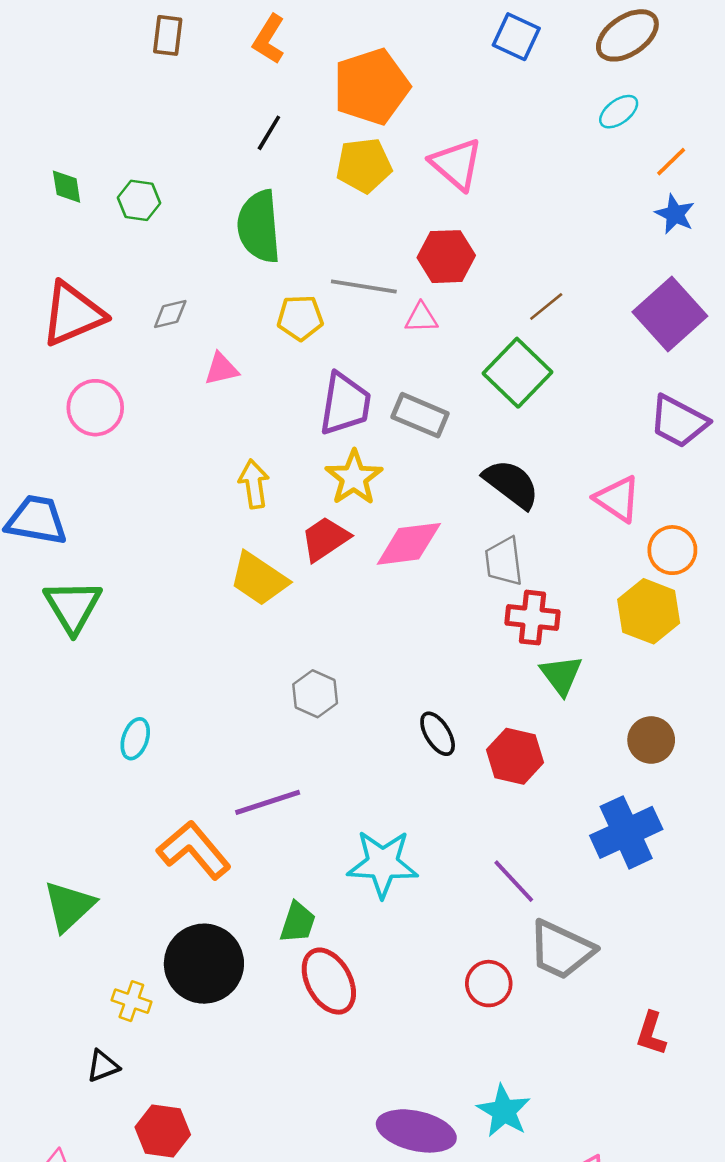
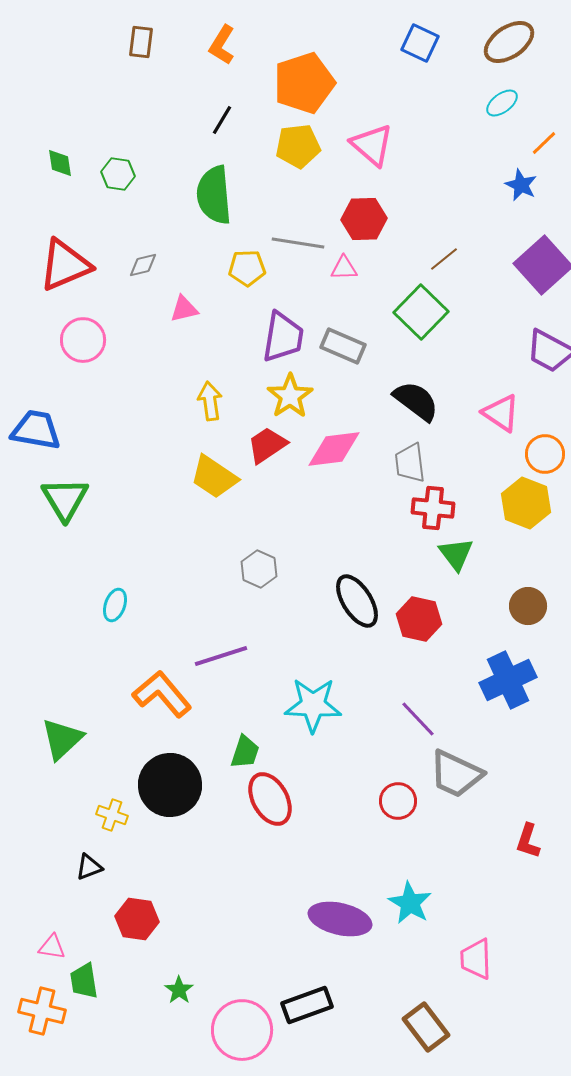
blue star: (675, 214) -> (521, 185), moved
black ellipse: (438, 734) -> (357, 601), size x1.5

